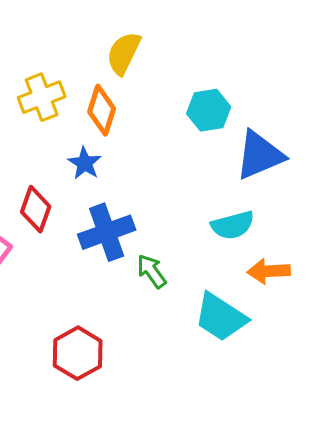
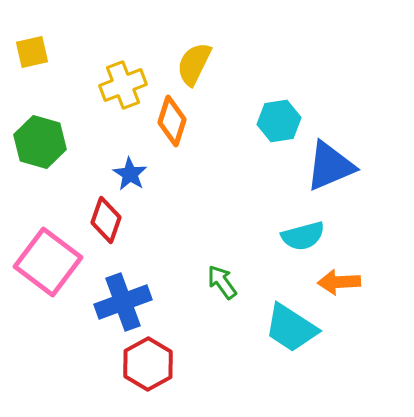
yellow cross: (42, 97) -> (123, 85), moved
blue star: (85, 163) -> (130, 174), moved
blue cross: (107, 232) -> (123, 302), moved

